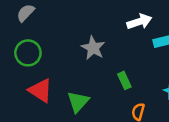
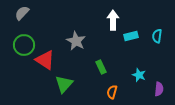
white arrow: (139, 22) -> (113, 20), turned -72
red triangle: (40, 90) -> (45, 60), moved

